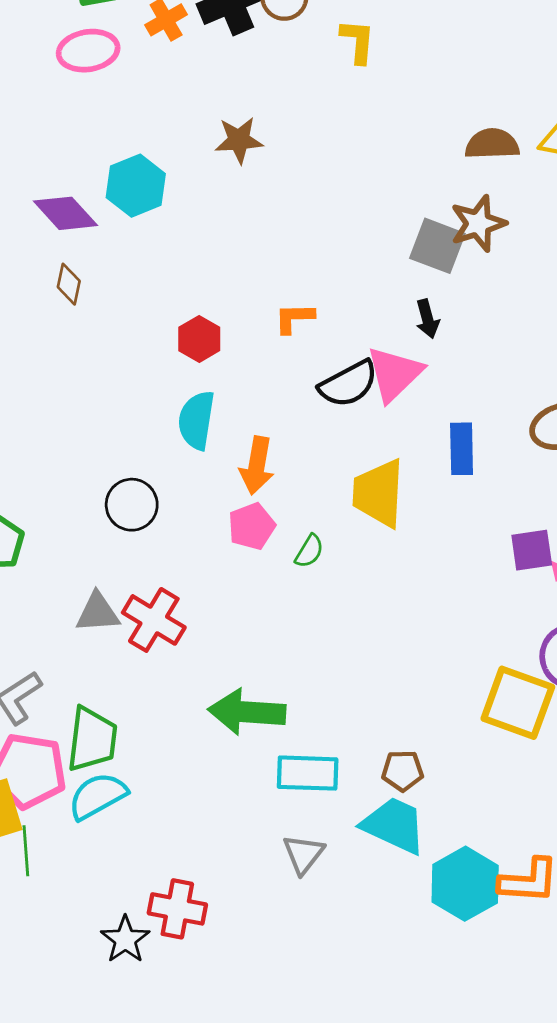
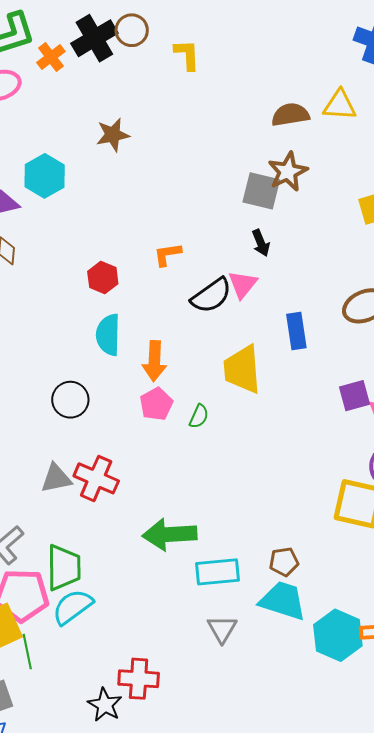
pink triangle: (394, 374) -> (243, 284), size x0.7

